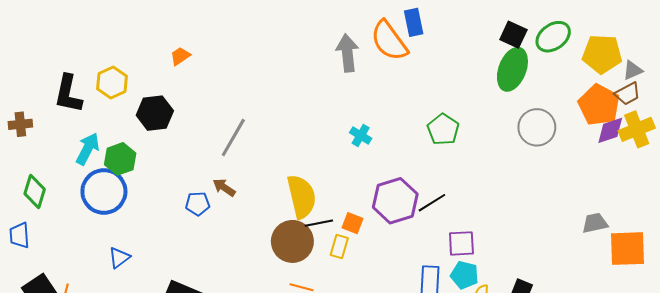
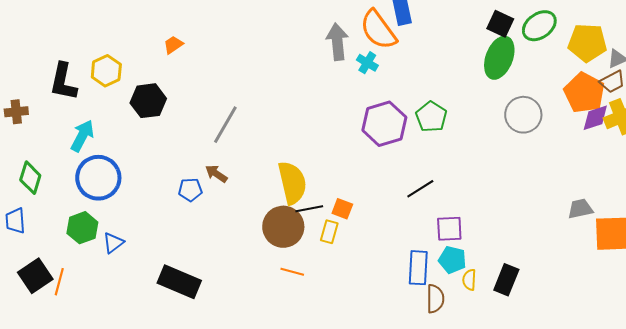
cyan cross: (361, 135) -> (367, 63), moved
green hexagon: (120, 159) -> (82, 228), moved
purple hexagon: (395, 201) -> (384, 124), moved

